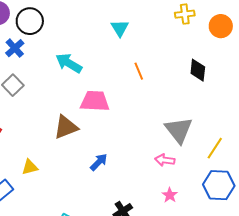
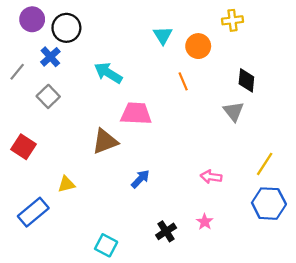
orange circle: (221, 26) -> (198, 46), moved
gray triangle: (179, 130) -> (234, 111), moved, size x0.7
pink star: (170, 195) -> (205, 222), moved

